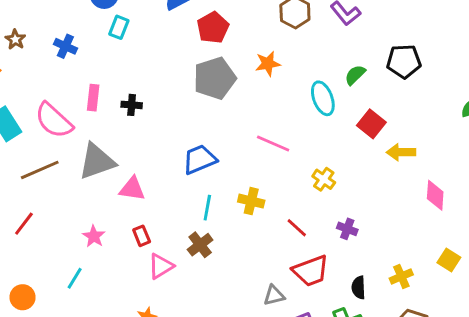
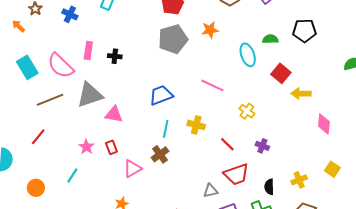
green semicircle: (355, 75) -> (270, 39), turned 42
red rectangle: (142, 236) -> (111, 147), moved

